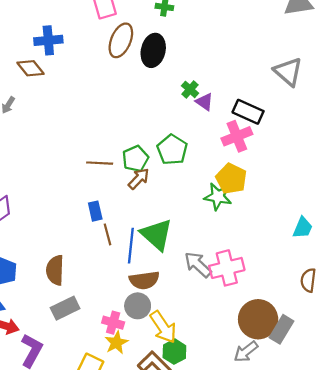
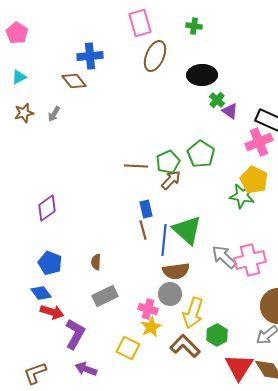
black ellipse: (153, 50) -> (202, 75), moved, turned 76
blue rectangle: (95, 211) -> (146, 209), moved
brown semicircle: (55, 270) -> (96, 262), size x0.6
yellow arrow: (163, 327) -> (193, 313), turned 52
green hexagon: (174, 352) -> (217, 335), moved

